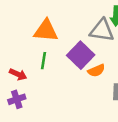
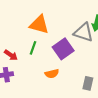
orange semicircle: (96, 71) -> (52, 74), moved

